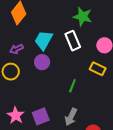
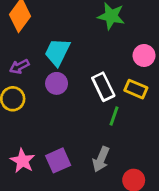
white rectangle: (73, 41) -> (103, 87), moved
green line: (72, 86) -> (114, 116), moved

